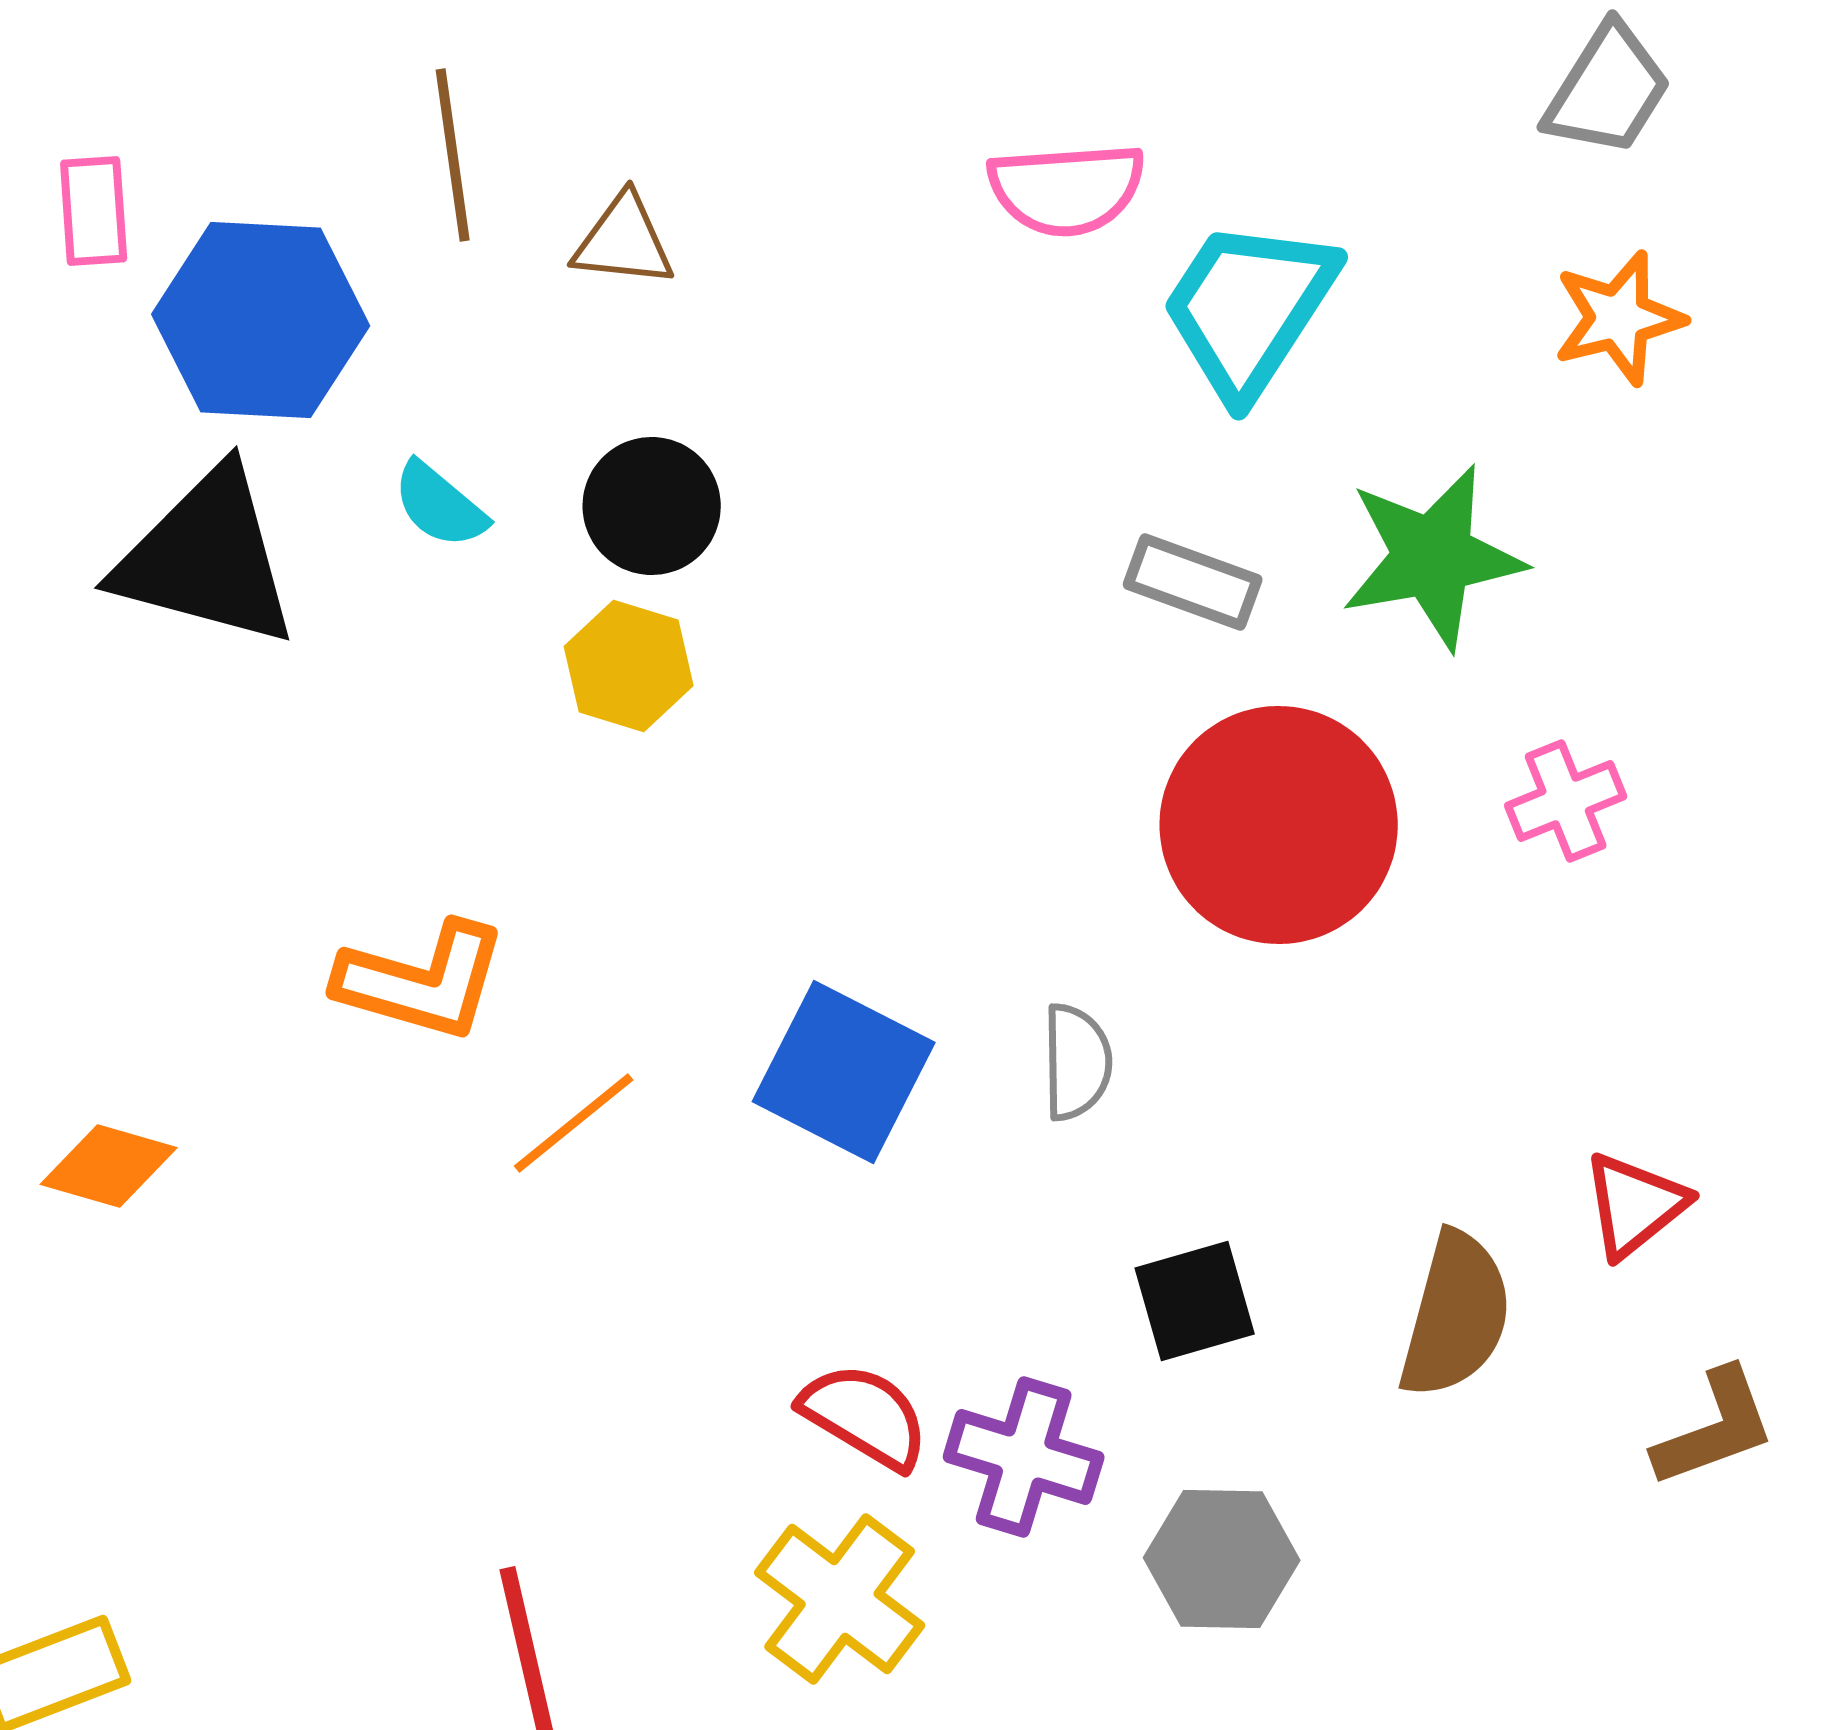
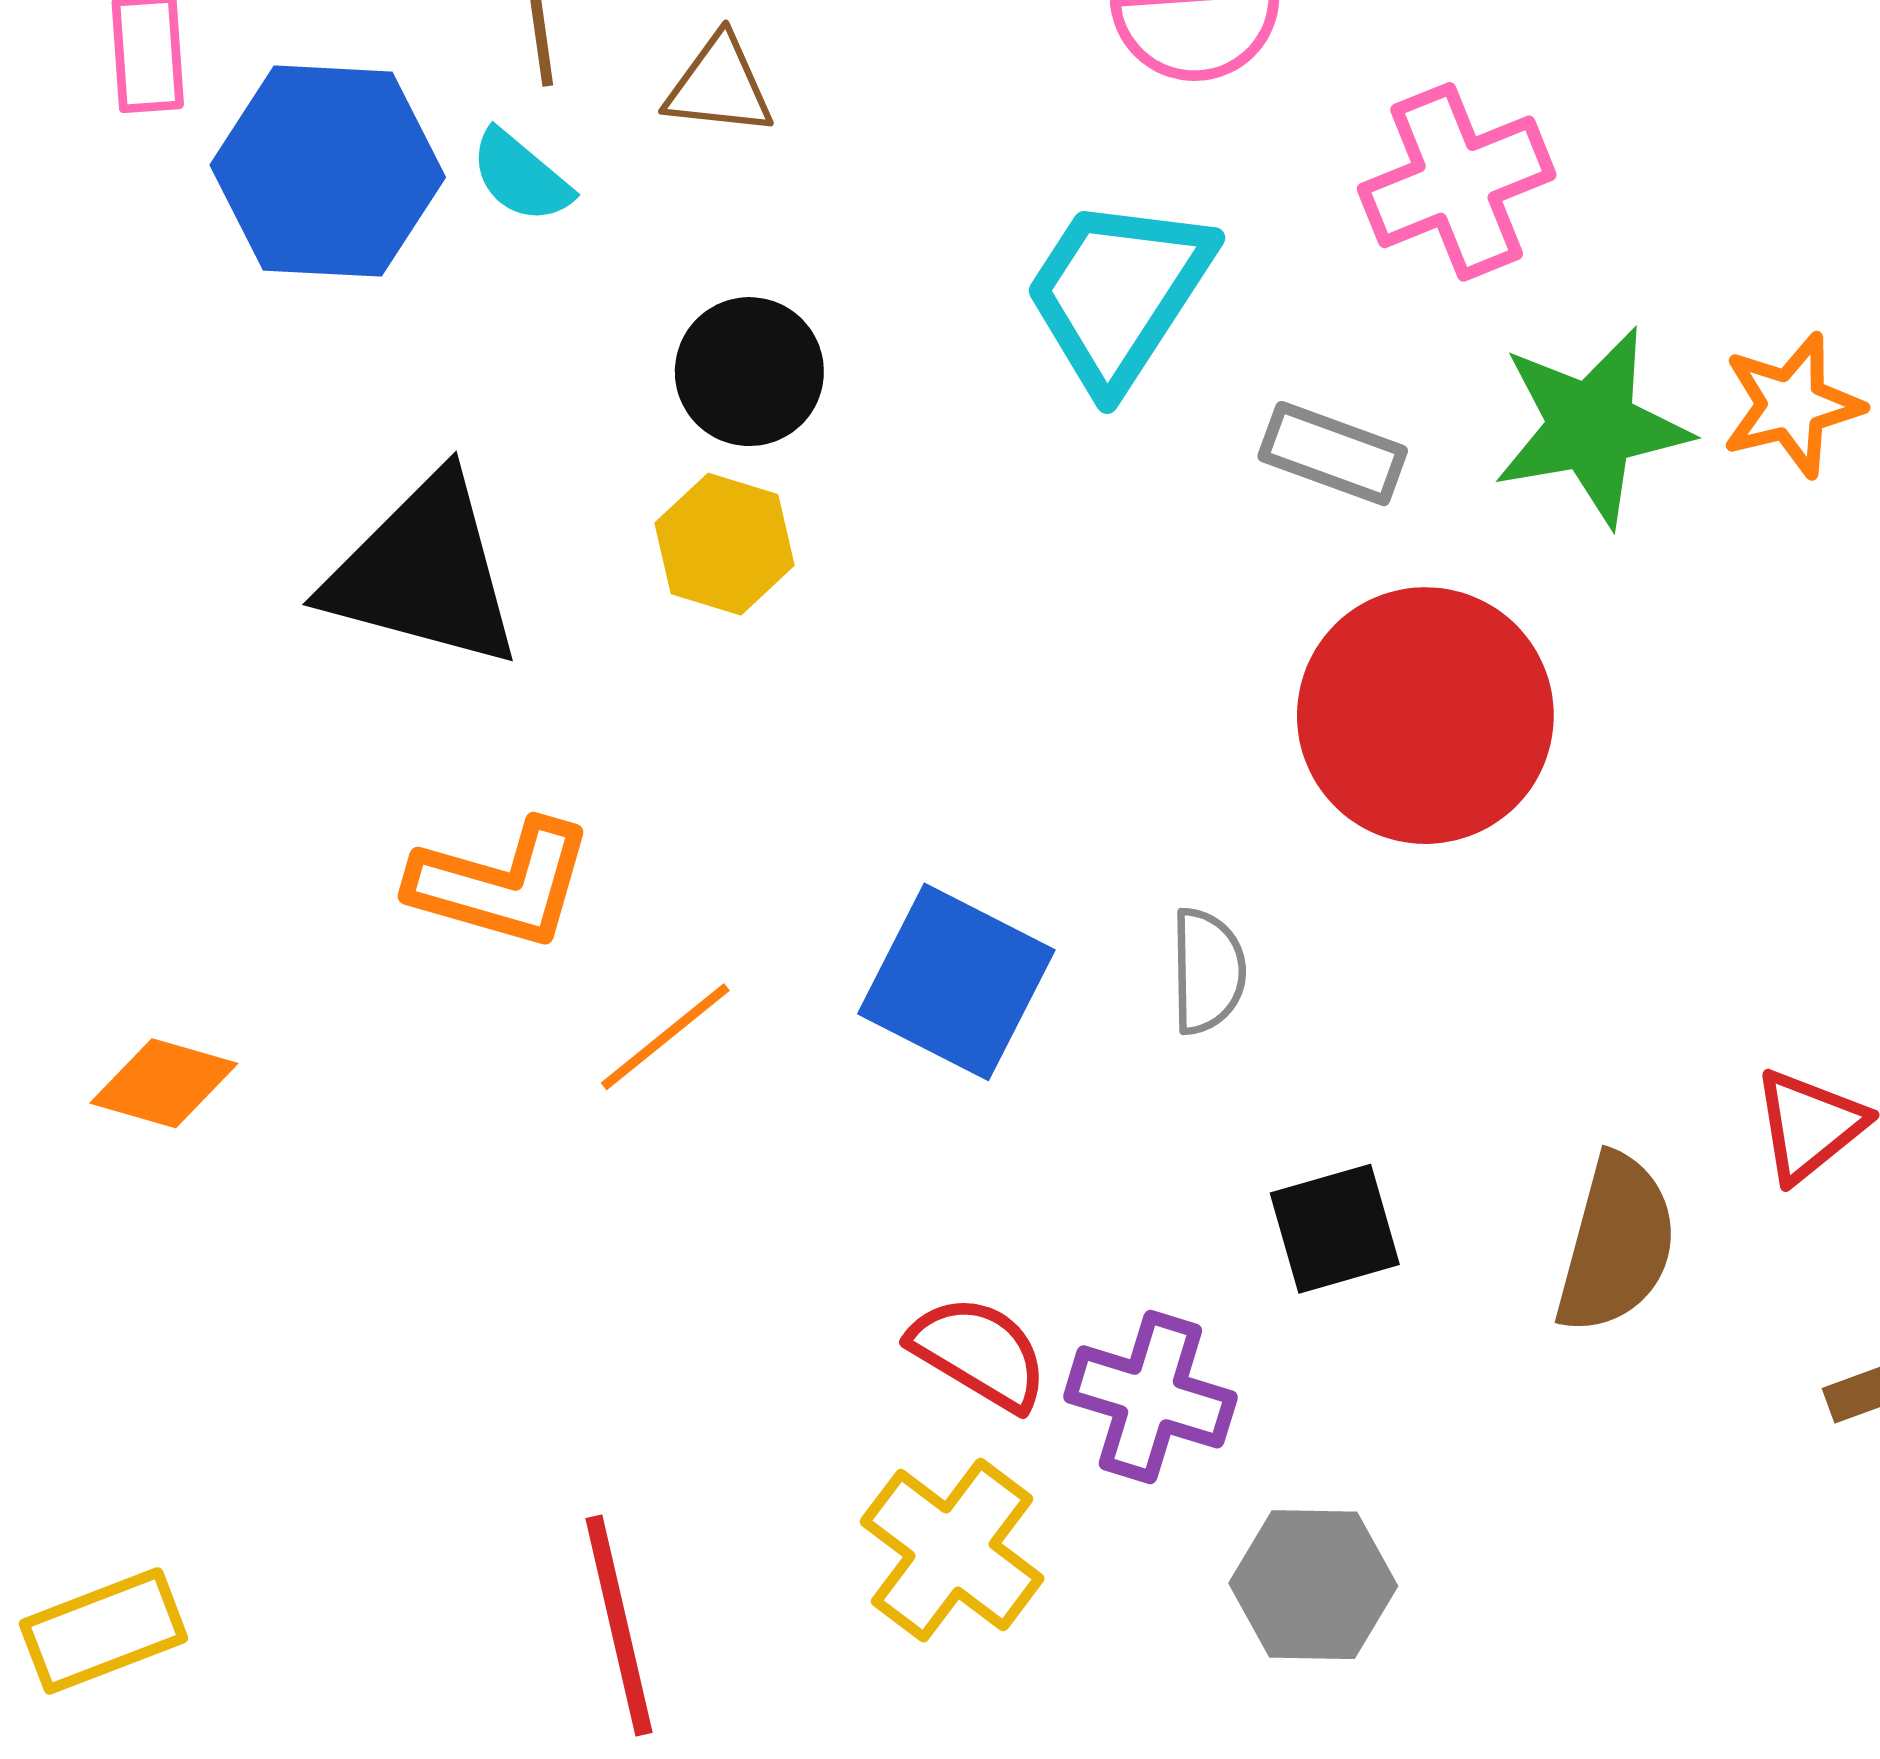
cyan trapezoid: (1249, 308) -> (1118, 293), moved
orange star: (1619, 318) -> (1792, 405), moved
cyan semicircle: (440, 505) -> (521, 176), moved
black triangle: (207, 558) -> (424, 572), moved
pink cross: (1566, 801) -> (1457, 182), moved, size x1.5
gray hexagon: (1222, 1559) -> (1313, 1585), moved

